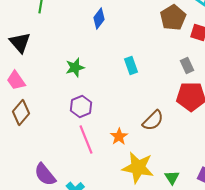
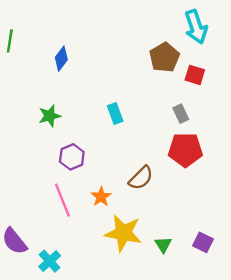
blue diamond: (99, 18) -> (61, 59), moved
purple hexagon: (81, 106) -> (72, 157), moved

